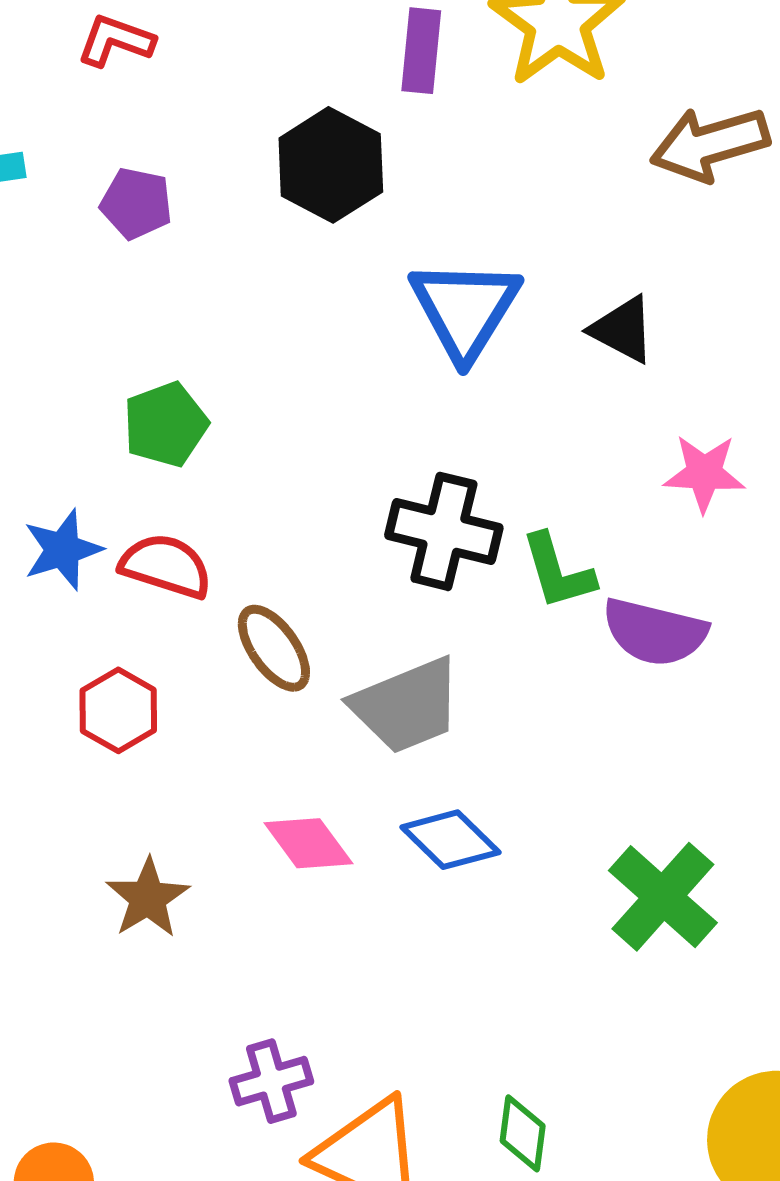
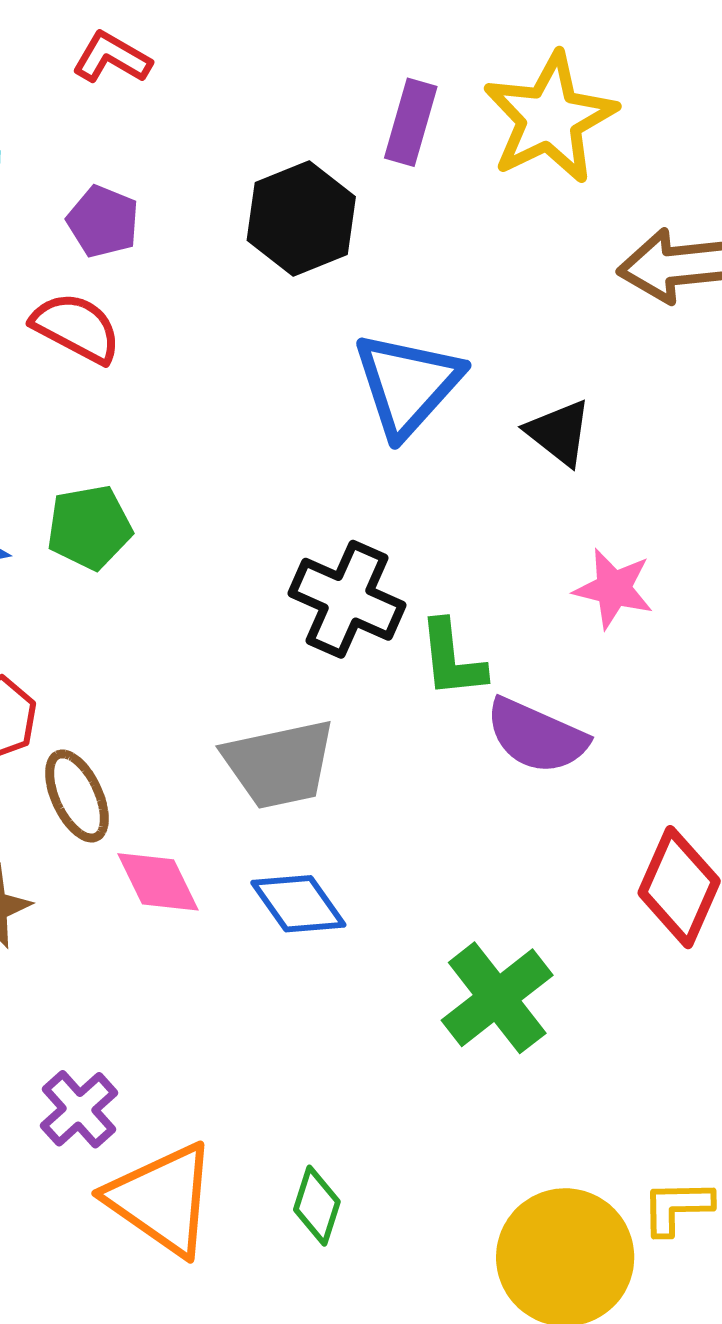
green pentagon: (166, 425) -> (89, 527), moved
red semicircle: (166, 566) -> (76, 328), moved
brown ellipse: (274, 648) -> (77, 796), moved
purple cross: (271, 1081) -> (79, 1109), turned -36

